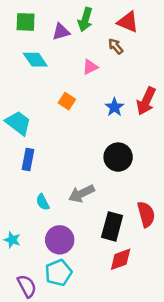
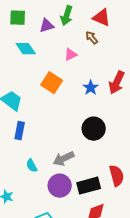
orange square: (67, 101) -> (52, 83), size x1.5
black rectangle: (112, 226) -> (89, 186), turned 60
purple circle: (60, 240) -> (60, 186), moved

